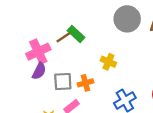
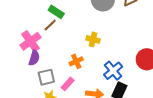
green rectangle: (76, 34) -> (56, 12), moved
gray square: (63, 81) -> (46, 77), moved

